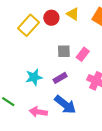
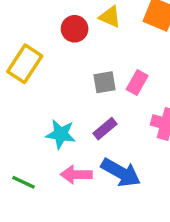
yellow rectangle: (28, 25) -> (25, 64), moved
cyan star: (34, 77) -> (61, 134), turned 30
pink arrow: (38, 112) -> (76, 175), moved

